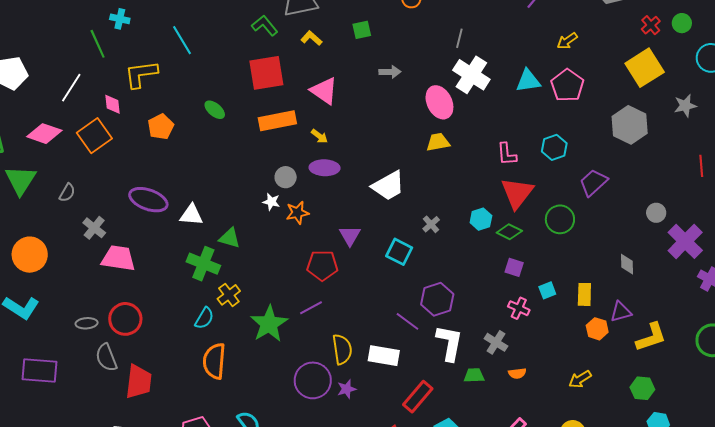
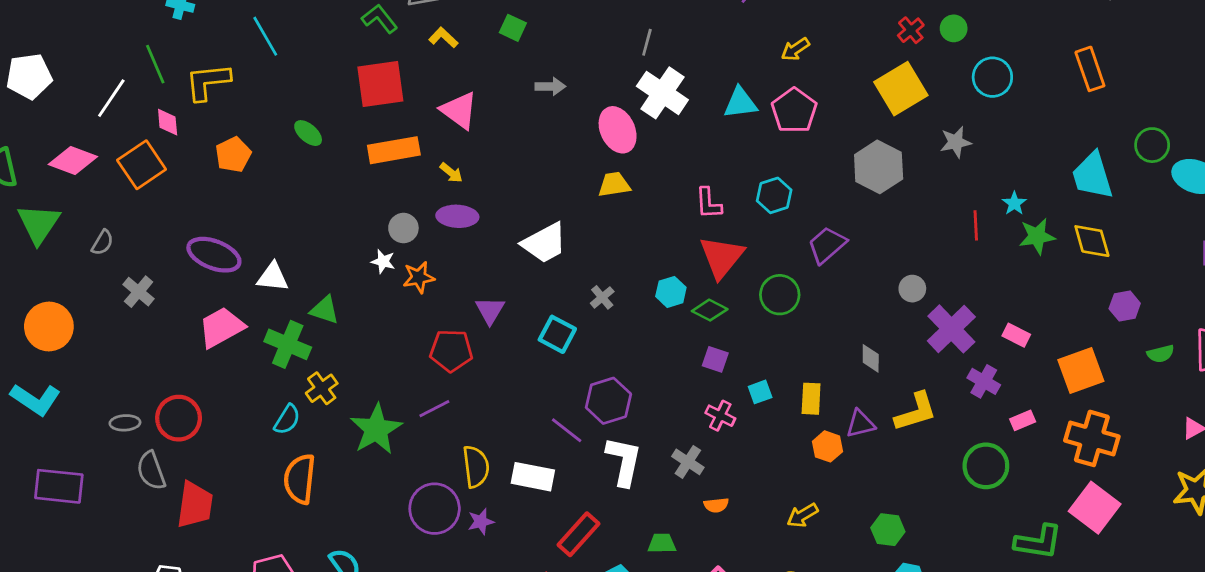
green square: (362, 30) -> (513, 28), turned 36
green line: (98, 44) -> (155, 64), moved
pink trapezoid: (118, 258) -> (221, 327), moved, turned -39
yellow L-shape: (651, 337) -> (916, 412), moved
green trapezoid: (474, 375) -> (662, 543), moved

